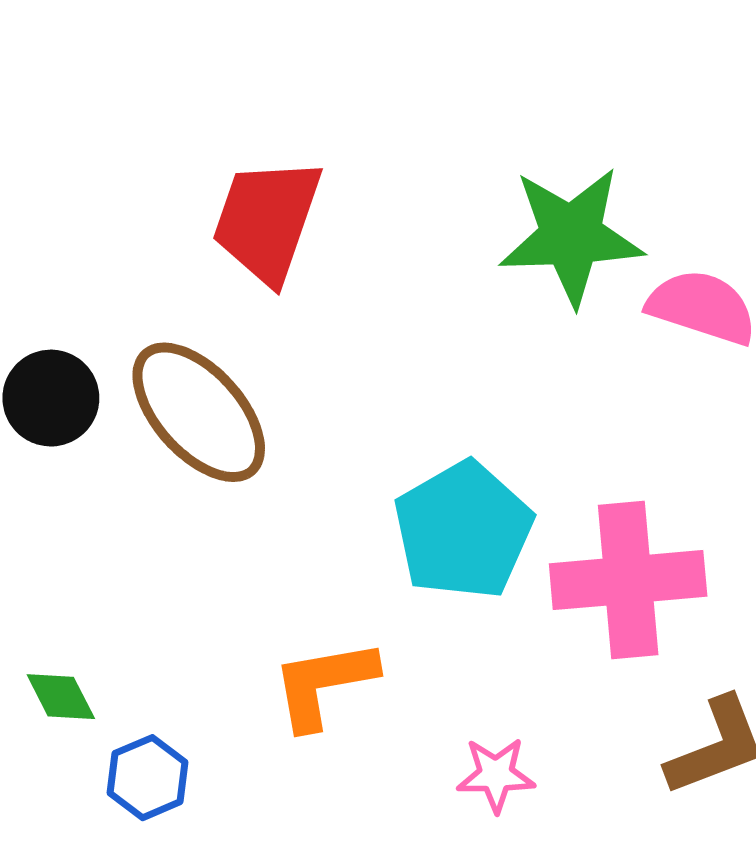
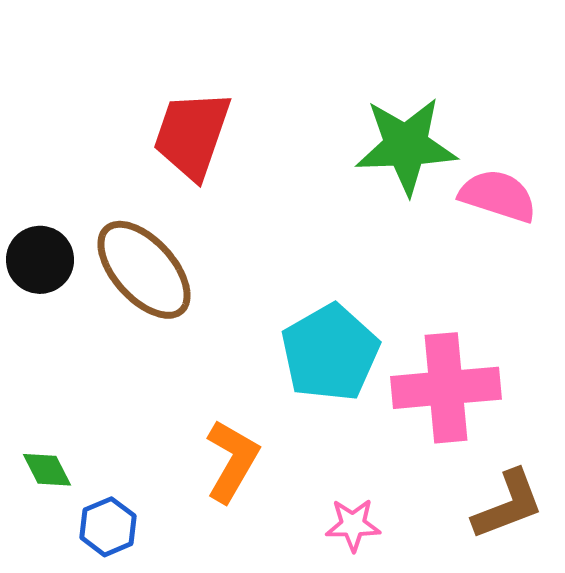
orange L-shape: (324, 684) -> (232, 461), turned 130

